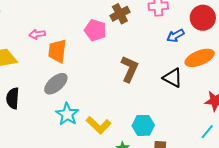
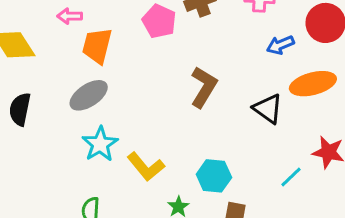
cyan line: (207, 132) -> (291, 177), moved

